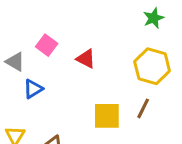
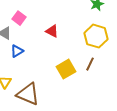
pink square: (47, 45) -> (19, 18), moved
yellow square: (107, 116) -> (66, 69), turned -30

